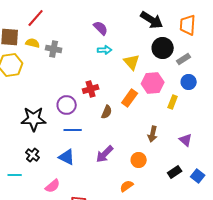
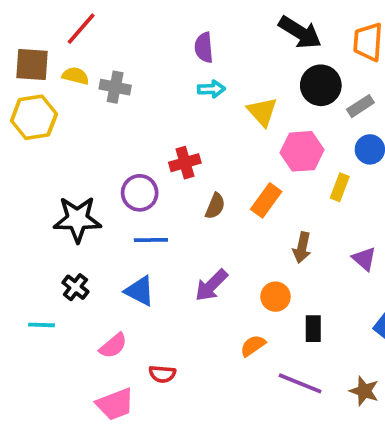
purple semicircle: (101, 28) -> (204, 48), turned -140
orange rectangle: (130, 98) -> (266, 200), moved
black rectangle: (175, 172) -> (313, 329), moved, turned -56

